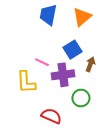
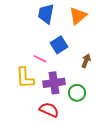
blue square: (72, 50) -> (59, 45), moved
purple cross: (63, 75) -> (54, 83), moved

